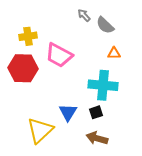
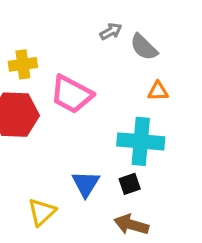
gray arrow: (84, 15) -> (111, 31), turned 104
yellow triangle: (40, 130) -> (42, 212), size x0.7

